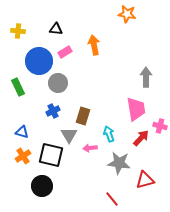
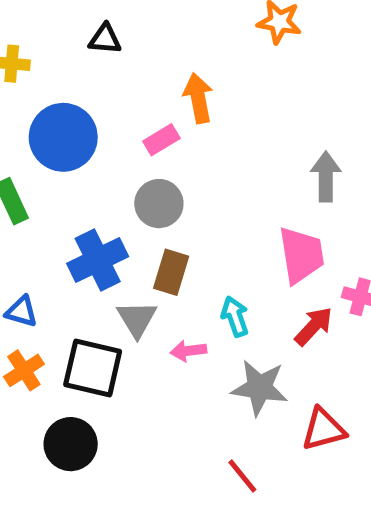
black triangle: (56, 29) -> (105, 39), moved
pink rectangle: (65, 52) -> (161, 140), moved
gray circle: (58, 83) -> (159, 204), moved
blue cross: (53, 111) -> (98, 260), size x1.6

